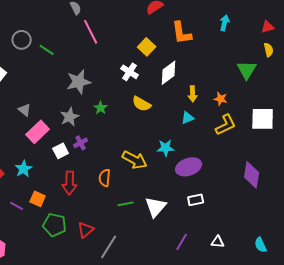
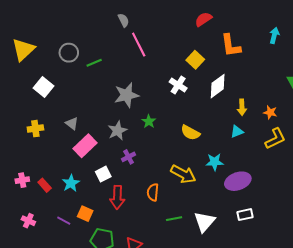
green line: (47, 50) -> (94, 63), turned -56
yellow semicircle: (142, 104) -> (190, 133), moved
white square: (61, 151) -> (103, 174), moved

